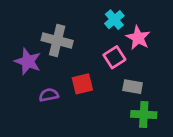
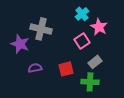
red square: (82, 84) -> (66, 69), moved
gray rectangle: (133, 87) -> (95, 62), turned -48
green cross: (144, 115) -> (90, 82), moved

